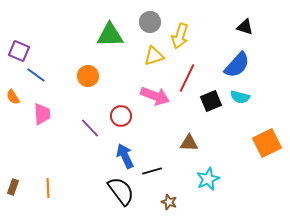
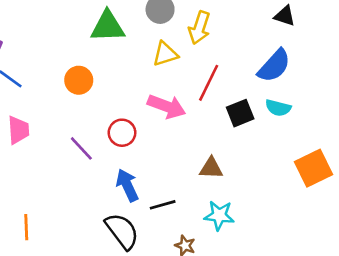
cyan star: (208, 179) -> (219, 215), moved, turned 30

